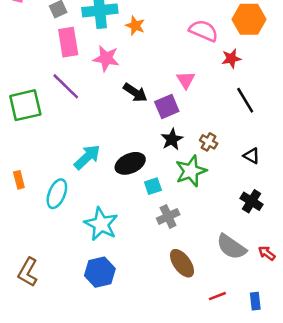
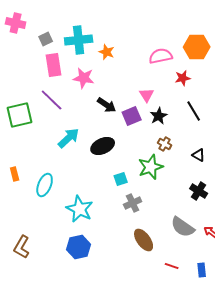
pink semicircle: (203, 31) -> (161, 56), turned -35
black star: (172, 139) -> (159, 116), moved
cyan arrow: (87, 157) -> (69, 138), moved
black ellipse: (130, 163) -> (103, 146), moved
red line: (217, 296) -> (172, 266), turned 40

